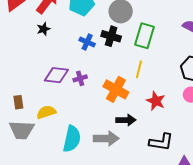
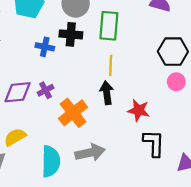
orange cross: (116, 89) -> (73, 113), moved, turned 35
red star: (156, 101) -> (139, 110), moved
black arrow: (126, 120) -> (107, 93), moved, turned -84
black L-shape: (161, 142) -> (154, 143), turned -85

